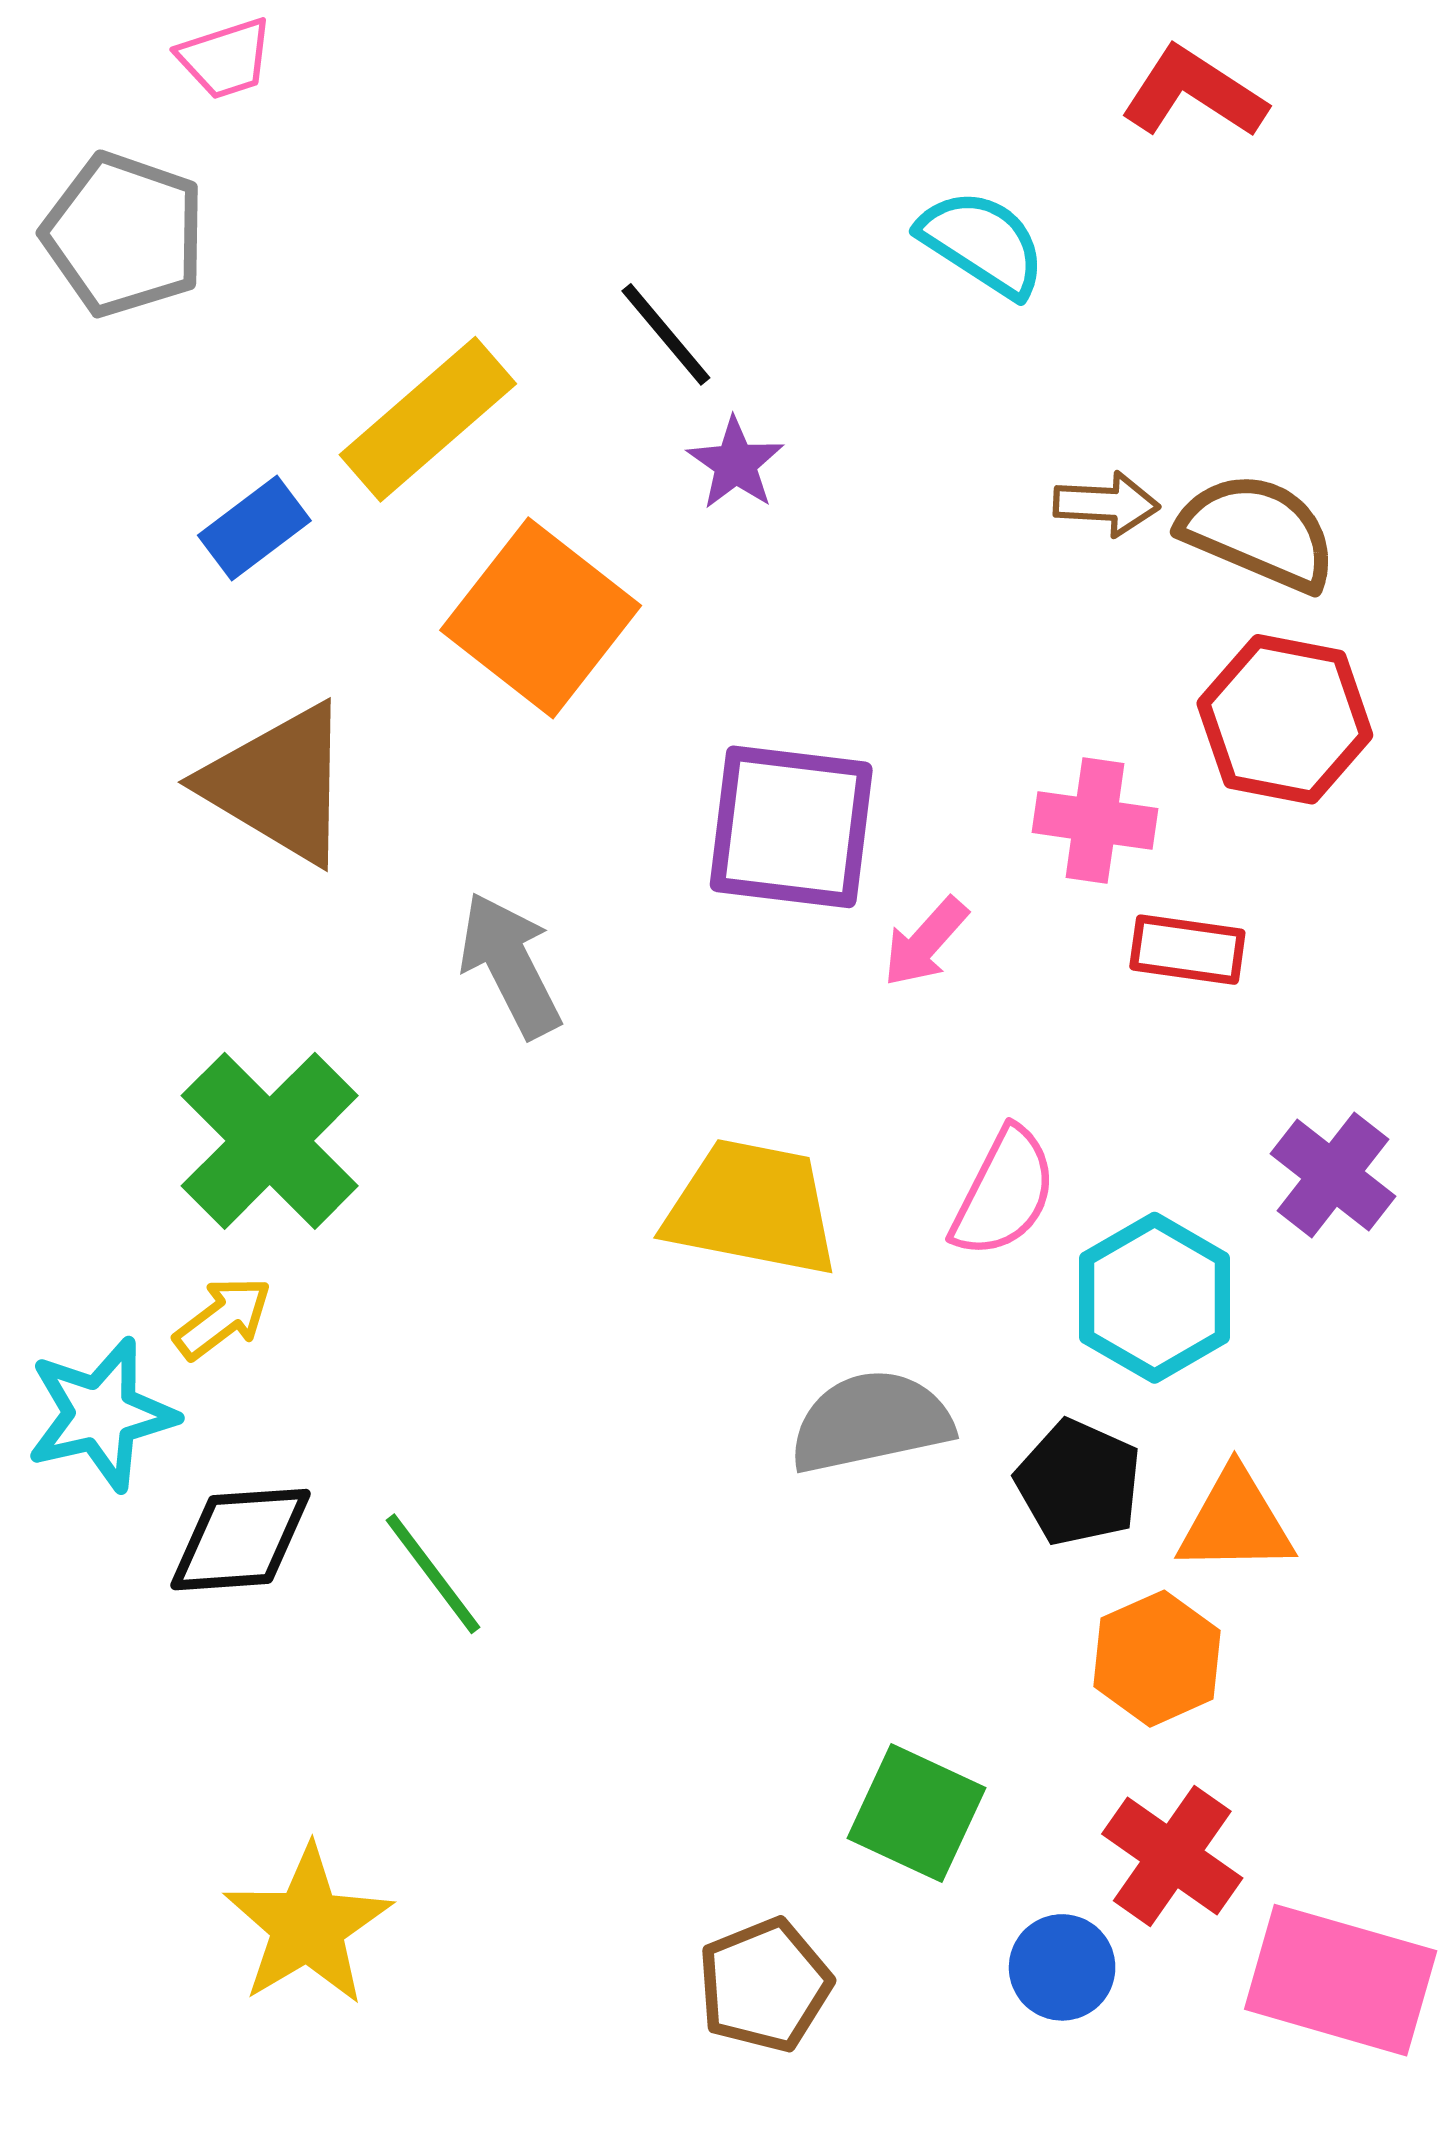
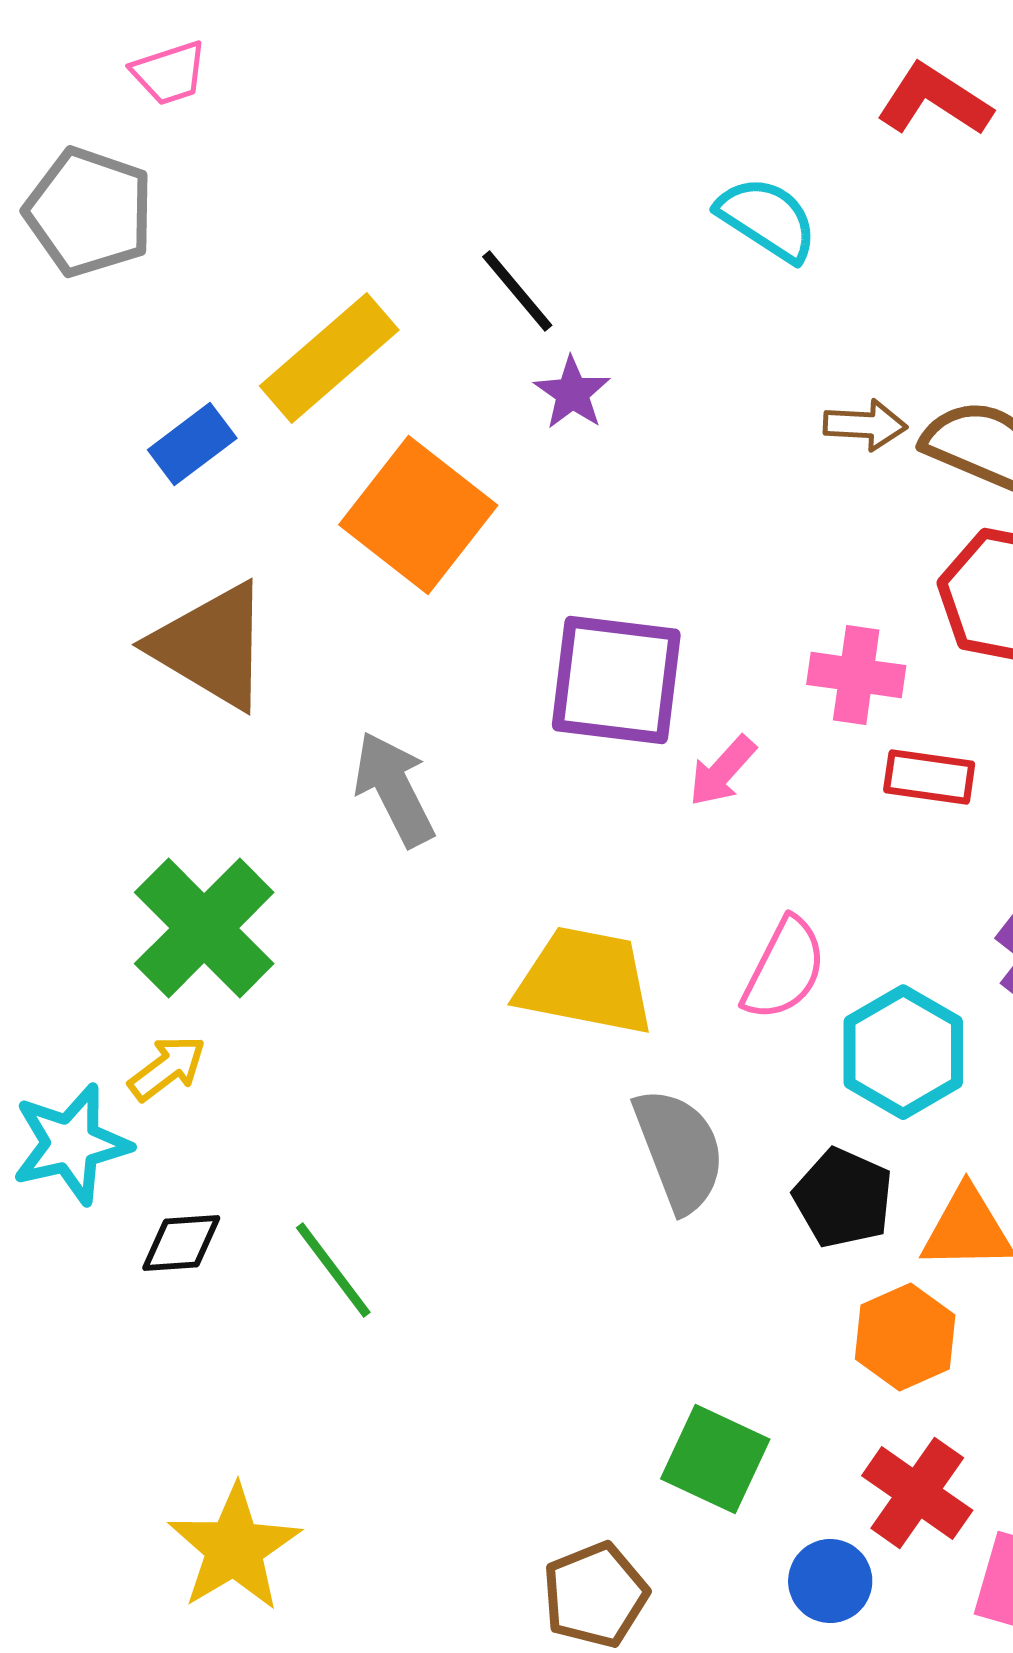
gray semicircle: (871, 1422) -> (679, 1150), turned 81
black diamond: (241, 1540) -> (181, 1243), size x0.7

